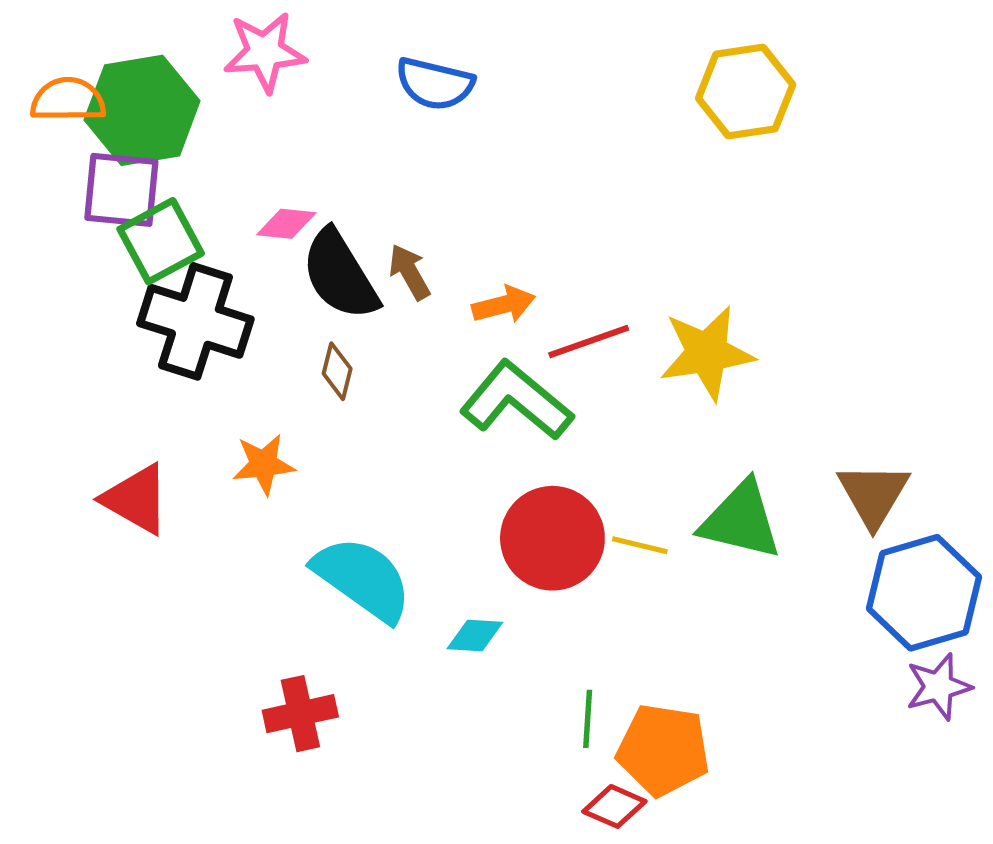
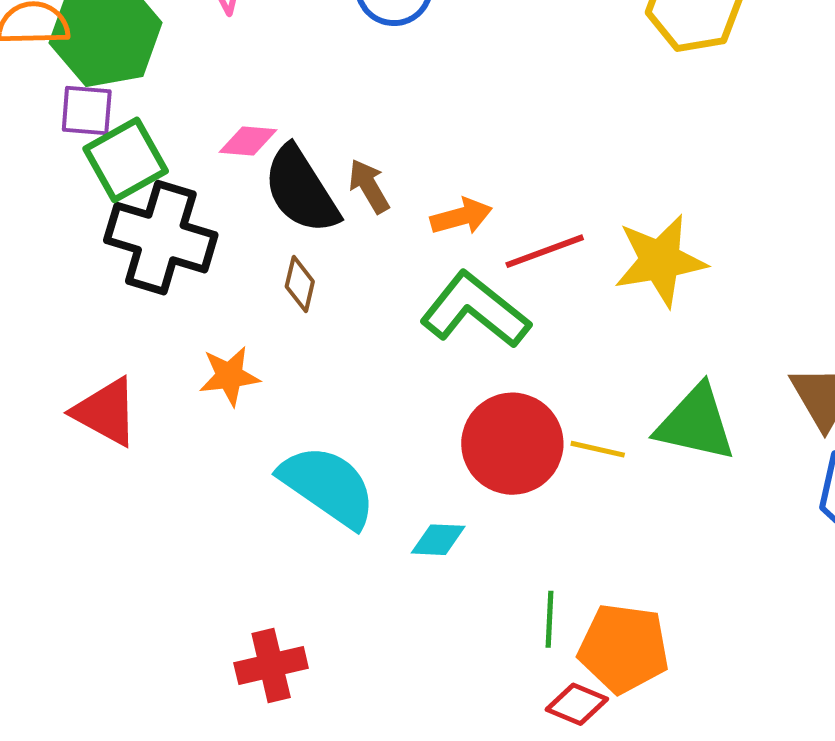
purple square: (121, 190) -> (87, 110), size x0.7
red cross: (300, 714) -> (271, 666), moved

